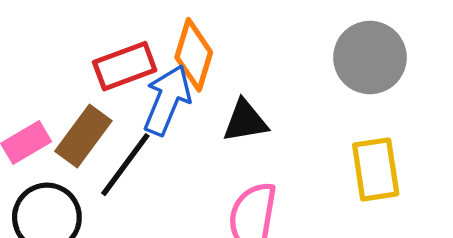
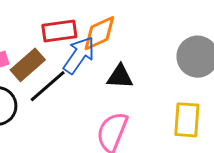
orange diamond: (194, 55) -> (99, 33), turned 36

